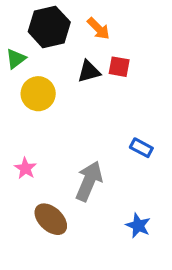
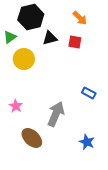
orange arrow: (98, 29) -> (80, 18), moved
black triangle: (89, 71) -> (50, 38), moved

